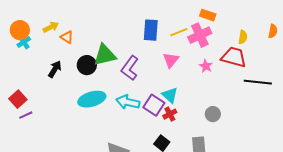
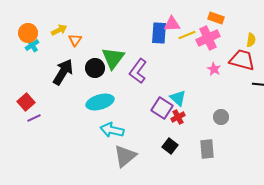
orange triangle: (67, 37) -> (75, 40), turned 32
green triangle: (105, 55) -> (113, 58), turned -40
pink triangle: (171, 60) -> (172, 24), moved, turned 48
black arrow: (55, 69) -> (63, 72), size x1.5
cyan arrow: (128, 102) -> (112, 130), moved

